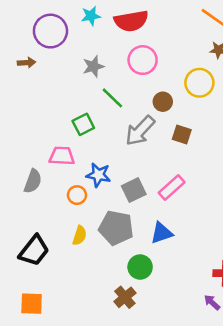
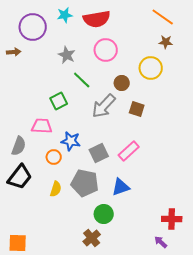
gray star: (93, 66) -> (67, 55), turned -30
black trapezoid: (34, 251) -> (20, 177), moved

